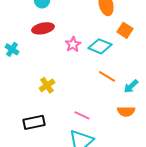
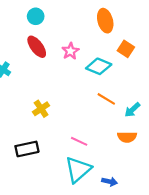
red ellipse: (43, 28) -> (37, 47), turned 65
pink star: (73, 44) -> (70, 51), moved

